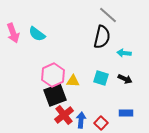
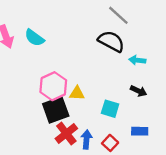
black semicircle: (102, 37) -> (111, 41), turned -75
cyan square: (101, 78) -> (110, 109), moved

